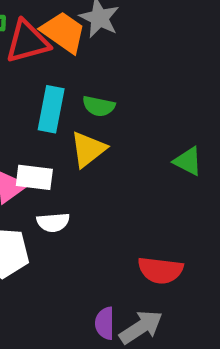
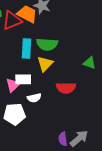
green semicircle: (99, 106) -> (47, 44), size x1.5
red semicircle: (160, 270) -> (66, 88), moved

